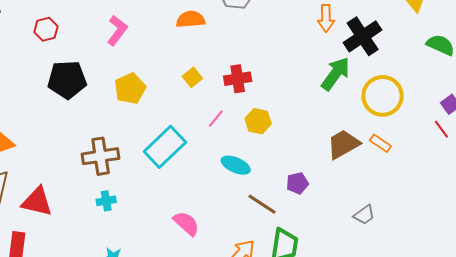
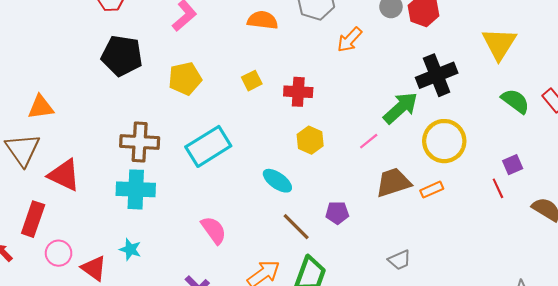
orange arrow: (326, 18) -> (350, 40), moved, turned 32
pink line: (216, 119) -> (369, 141), moved
orange rectangle: (380, 143) -> (432, 190), turned -70
cyan cross: (106, 201) -> (136, 189), size x1.8

